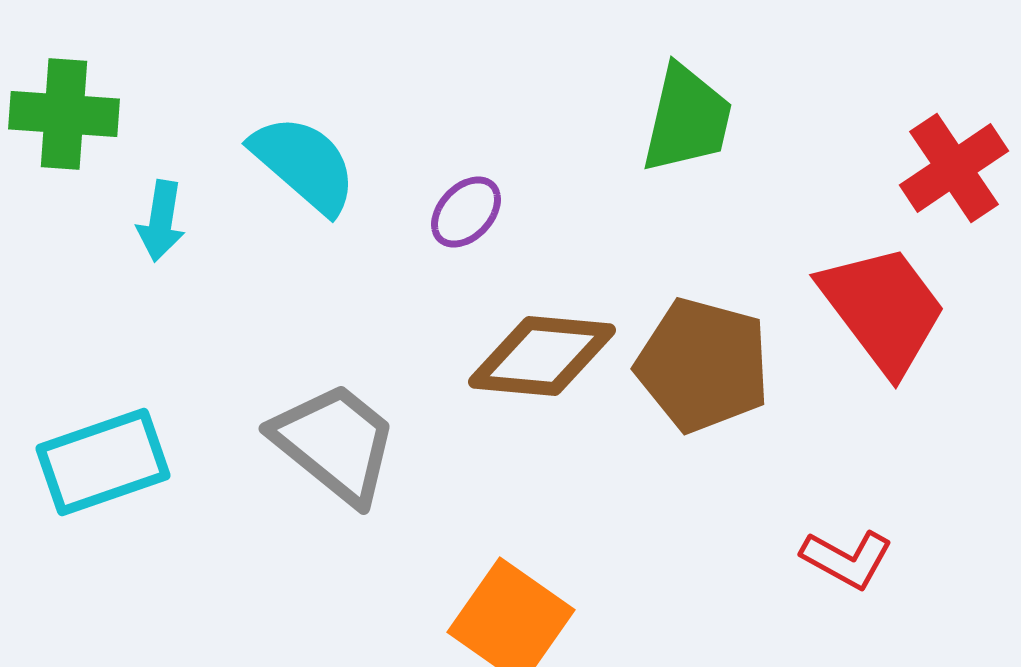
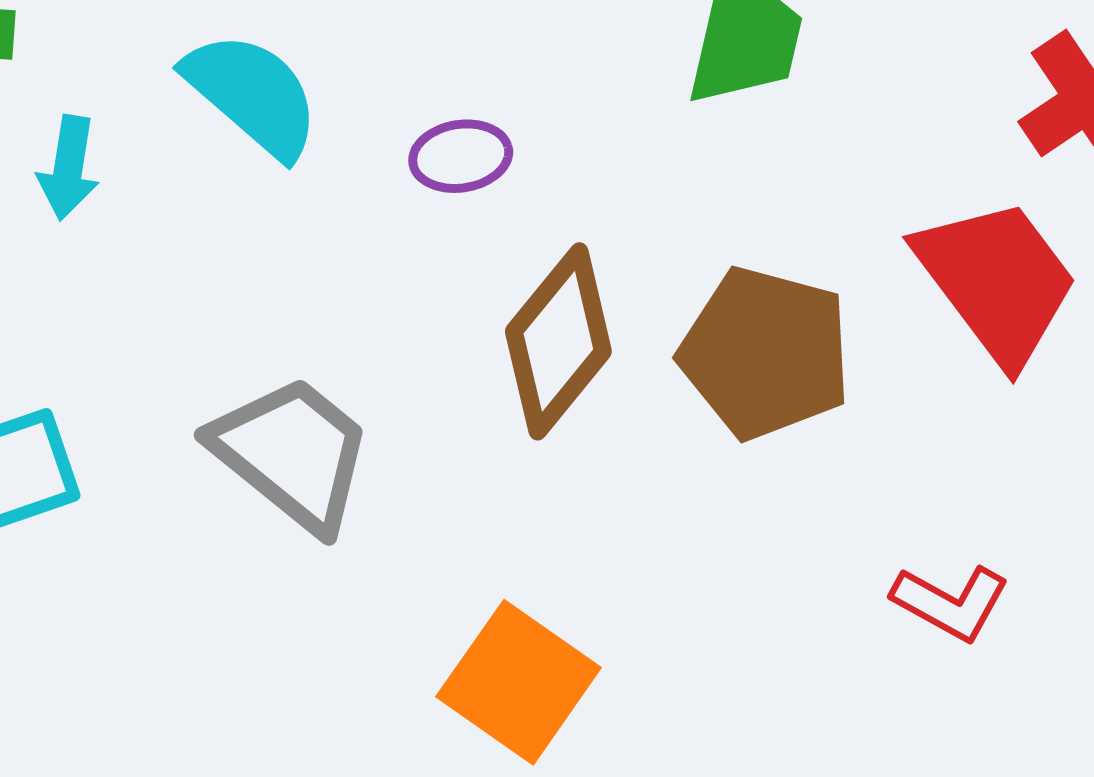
purple ellipse: (466, 212) -> (461, 156), turned 38
brown diamond: (542, 356) -> (558, 341), turned -56

